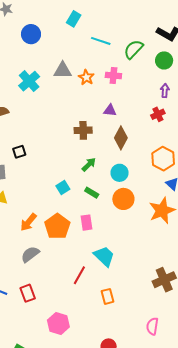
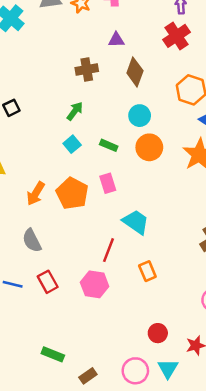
red cross: (158, 114) -> (176, 36), size x1.5
green arrow: (89, 165) -> (75, 111), moved
gray semicircle: (30, 254) -> (32, 241), moved, turned -72
pink hexagon: (58, 323) -> (95, 284), moved

